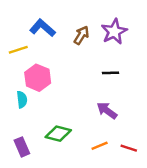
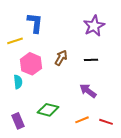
blue L-shape: (43, 28) -> (35, 23), turned 55
brown arrow: (81, 35) -> (61, 58), moved

